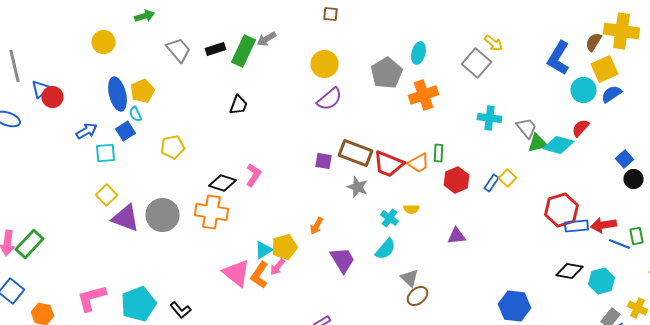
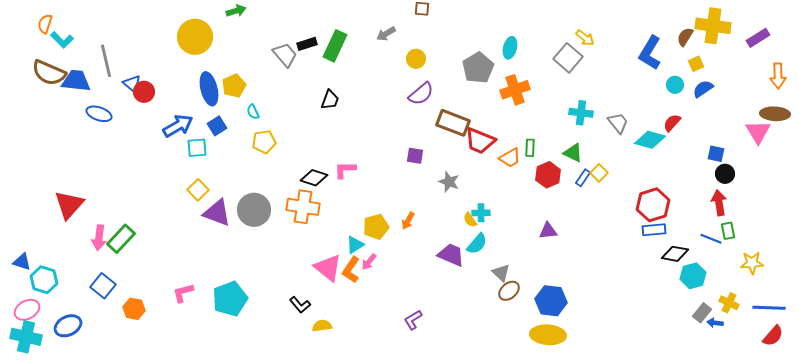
gray arrow: (266, 39) -> (386, 34), moved
yellow circle: (104, 42) -> (195, 37), size x1.5
gray trapezoid: (178, 50) -> (285, 55), moved
yellow circle: (324, 64) -> (416, 59), size x0.7
yellow square: (604, 69) -> (696, 64), size x0.6
blue triangle: (40, 89) -> (132, 84), turned -36
cyan circle: (584, 90) -> (675, 85), size x0.7
cyan semicircle: (136, 114) -> (253, 112), moved
blue arrow: (86, 131) -> (178, 126), size x1.4
green triangle: (538, 143) -> (573, 153), moved, turned 40
brown rectangle: (356, 153) -> (453, 123), moved
blue square: (624, 159) -> (716, 154), turned -36
red trapezoid: (388, 164) -> (480, 141), moved
pink L-shape: (254, 175) -> (345, 170), turned -125
yellow semicircle: (412, 209) -> (470, 220), moved, turned 56
cyan cross: (390, 218) -> (481, 213), turned -36
red arrow: (604, 225) -> (719, 203), moved, turned 90
blue rectangle: (576, 226) -> (654, 230), moved
yellow pentagon: (284, 247) -> (376, 227), moved
purple trapezoid: (342, 260) -> (451, 255), moved, turned -36
black diamond: (570, 271) -> (675, 254), moved
pink L-shape: (92, 298) -> (183, 293), size x0.7
blue hexagon: (514, 306) -> (551, 301), moved
black L-shape: (180, 310) -> (300, 305), moved

